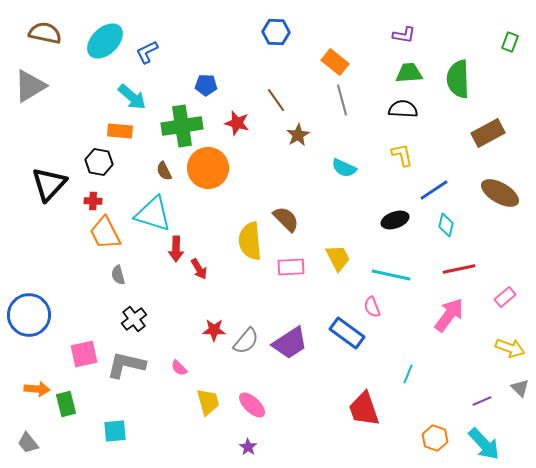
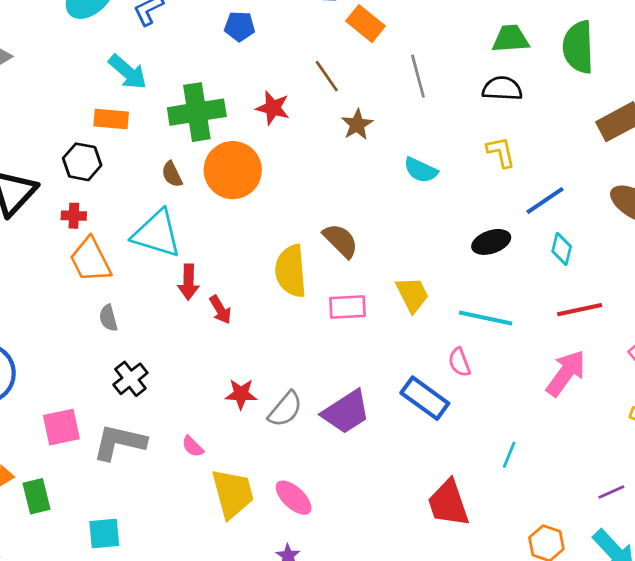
orange rectangle: (335, 62) -> (365, 24), moved
blue pentagon: (206, 85) -> (240, 26), moved
yellow trapezoid: (208, 402) -> (233, 493), size x1.4

